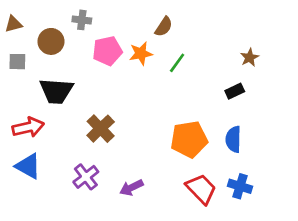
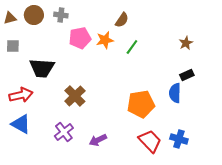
brown circle: (51, 41) -> (34, 15), moved
black rectangle: (235, 91) -> (187, 75), moved
blue semicircle: (233, 139) -> (175, 93), moved

